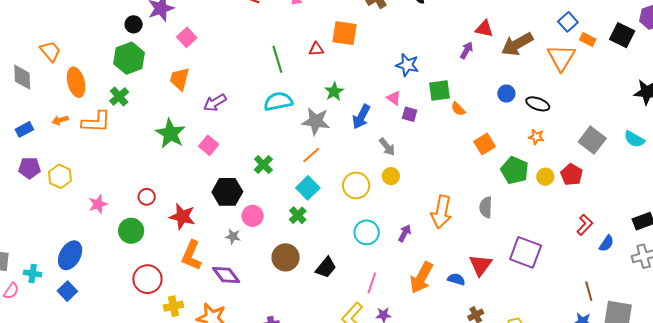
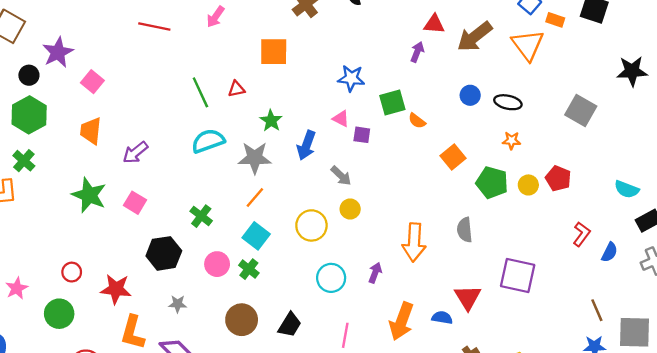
red triangle: (316, 49) -> (236, 89), moved
cyan semicircle: (634, 139) -> (627, 189), moved
gray square: (592, 140) -> (581, 110), moved
pink circle: (253, 216) -> (217, 264), moved

